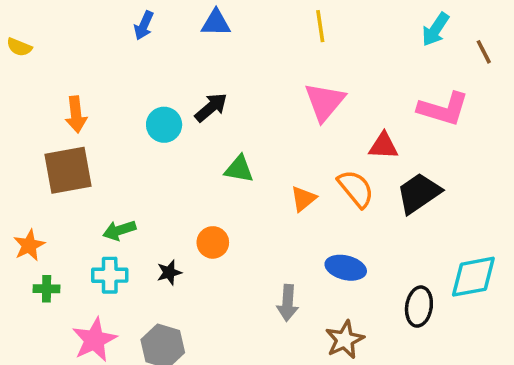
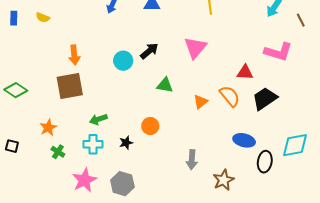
pink triangle: (325, 102) -> (195, 48), moved
blue ellipse: (346, 268) -> (244, 140), moved
green cross: (47, 289) -> (58, 152), turned 32

